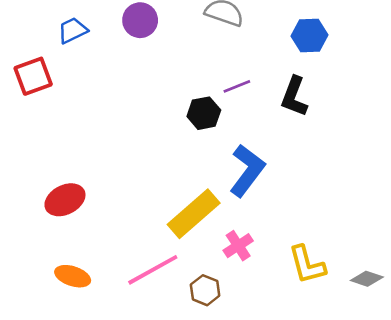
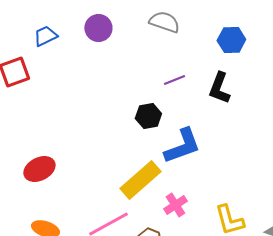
black hexagon: (204, 113) -> (148, 116), moved
blue L-shape: (247, 170) -> (182, 146), turned 33

